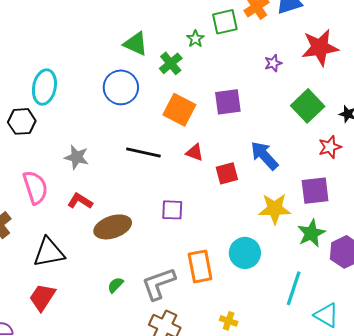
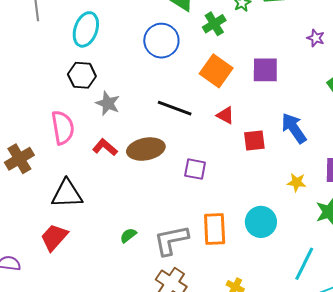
purple star: (273, 63) -> (316, 38), turned 30
black hexagon: (22, 121) -> (82, 75), moved
yellow star: (275, 209) -> (297, 182), size x0.6
brown ellipse: (113, 227) -> (146, 149), moved

